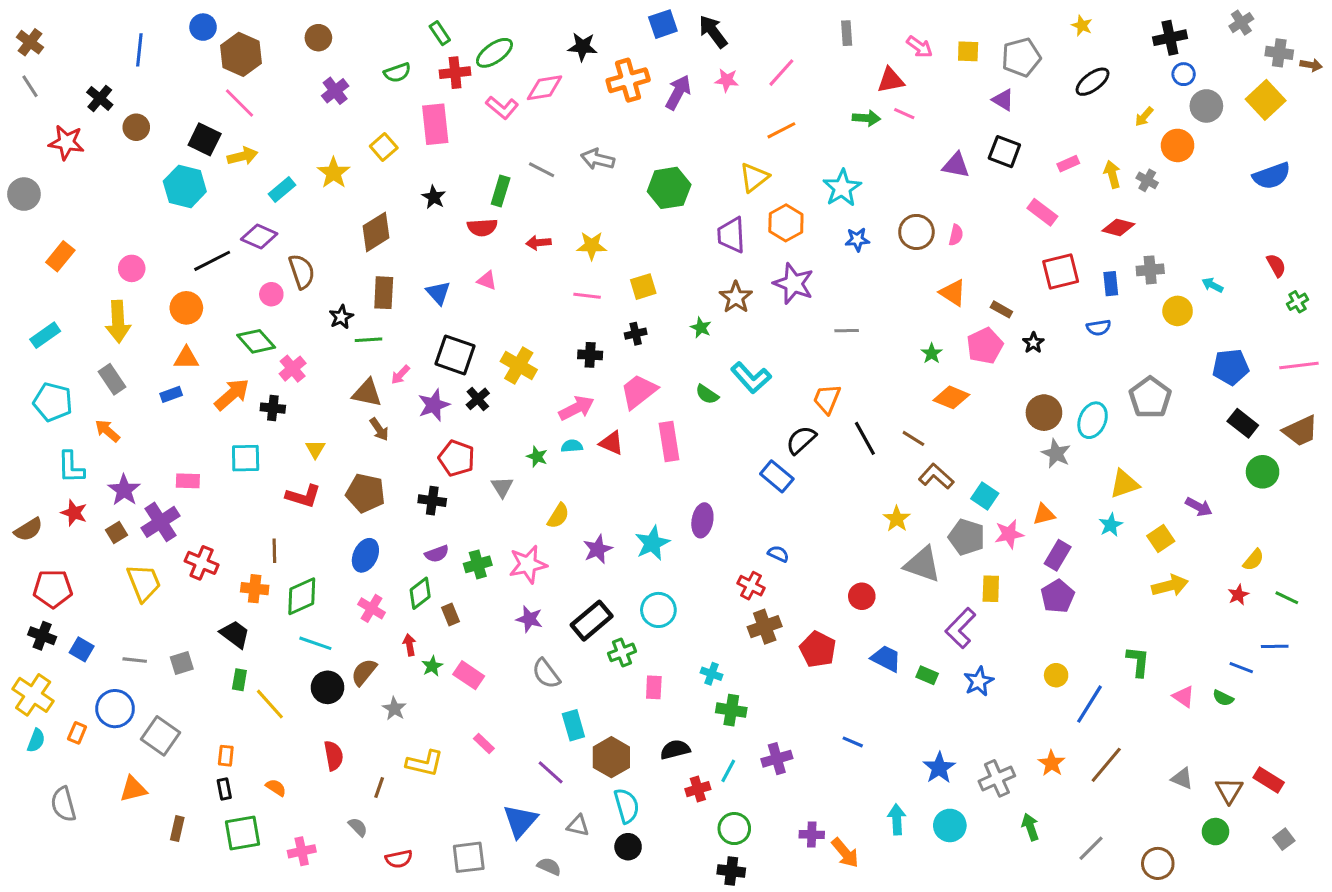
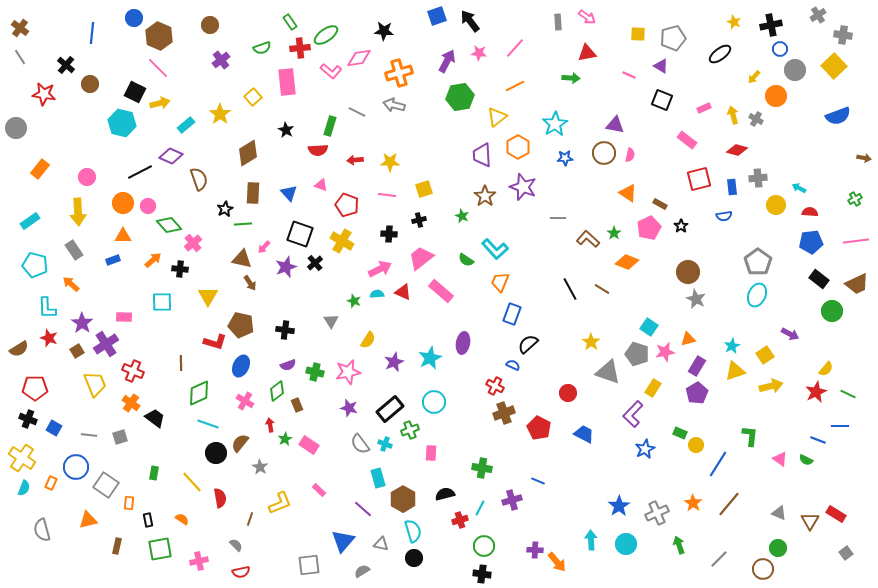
yellow star: (1082, 26) -> (734, 22), moved
pink arrow: (919, 47) -> (587, 17), moved
brown arrow: (1311, 65) -> (864, 158), moved
orange cross: (628, 80) -> (399, 73), moved
pink line: (904, 114) -> (629, 75), moved
purple triangle: (956, 165) -> (615, 125), moved
green hexagon: (669, 188) -> (460, 97), moved
red semicircle: (1276, 265) -> (810, 212), moved, turned -56
pink circle: (271, 294) -> (148, 206), moved
orange arrow: (232, 394) -> (153, 260), size x0.7
orange trapezoid: (827, 399) -> (500, 282), moved
cyan ellipse: (1093, 420) -> (757, 295), moved
black semicircle: (801, 440) -> (528, 344), moved
pink rectangle: (669, 441) -> (441, 291), turned -40
yellow triangle: (315, 449) -> (208, 296), size x1.5
red pentagon: (457, 458) -> (347, 205), moved
blue rectangle: (777, 476) -> (512, 314), turned 70
brown L-shape: (936, 476) -> (588, 239), moved
yellow triangle: (1124, 484) -> (735, 371), moved
red L-shape: (303, 496) -> (215, 342), moved
green cross: (478, 564) -> (315, 372), turned 30
orange cross: (255, 589) -> (131, 403), moved, turned 30
yellow rectangle: (991, 589) -> (653, 388), turned 30
red star: (1238, 595) -> (816, 392), size x1.5
cyan cross: (712, 674) -> (385, 444), moved
green rectangle: (927, 675) -> (680, 433), moved
green rectangle: (239, 680) -> (154, 473), moved
yellow line: (270, 704) -> (192, 482), moved
blue line: (853, 742) -> (538, 481), moved
orange rectangle: (226, 756) -> (129, 503), moved
yellow L-shape: (425, 763) -> (280, 503), turned -35
green circle: (1215, 832) -> (778, 548), moved
red semicircle: (399, 859) -> (241, 572), moved
gray semicircle: (549, 866) -> (362, 571), turned -56

